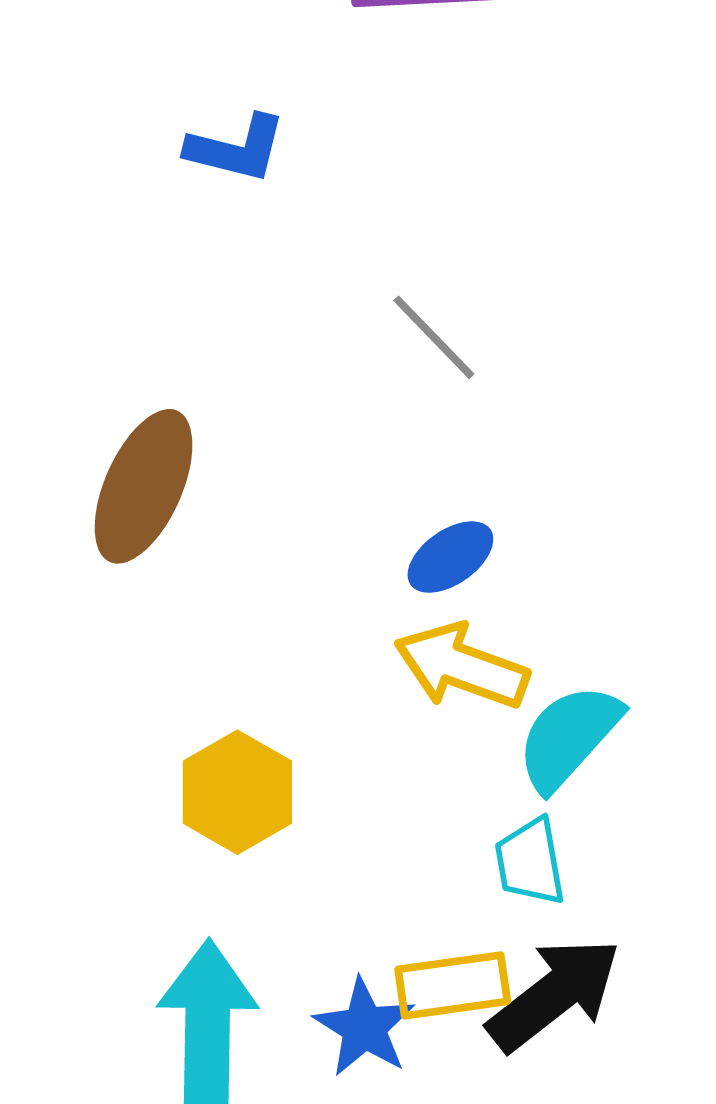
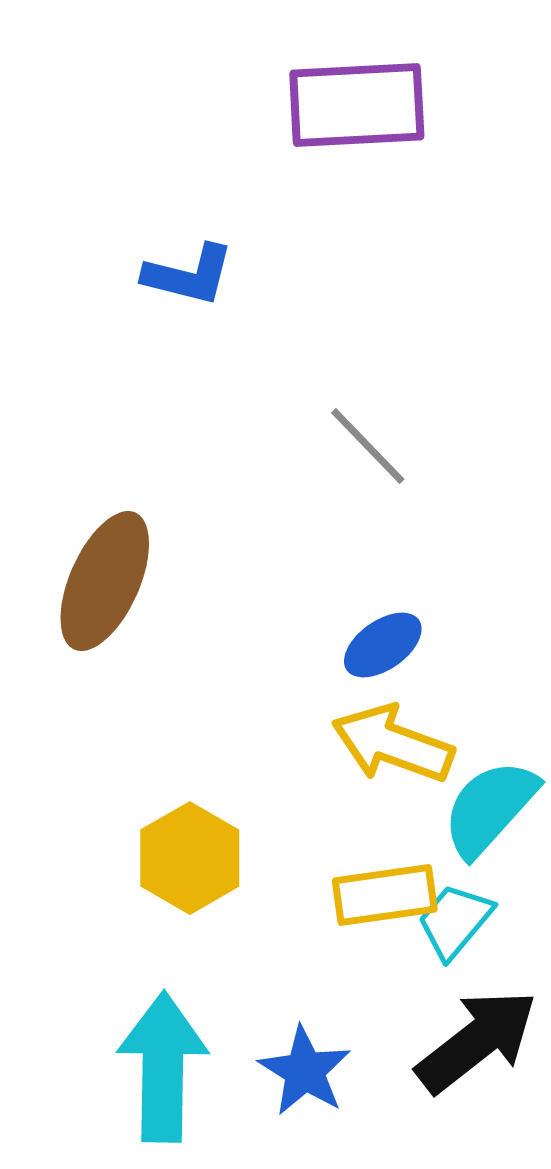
cyan trapezoid: (530, 862) -> (455, 921), turned 50
yellow rectangle: (453, 985) -> (385, 895), moved

